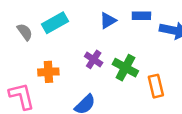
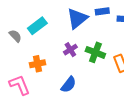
blue triangle: (108, 21) -> (77, 19), size x1.6
purple cross: (94, 59) -> (70, 50), turned 32

